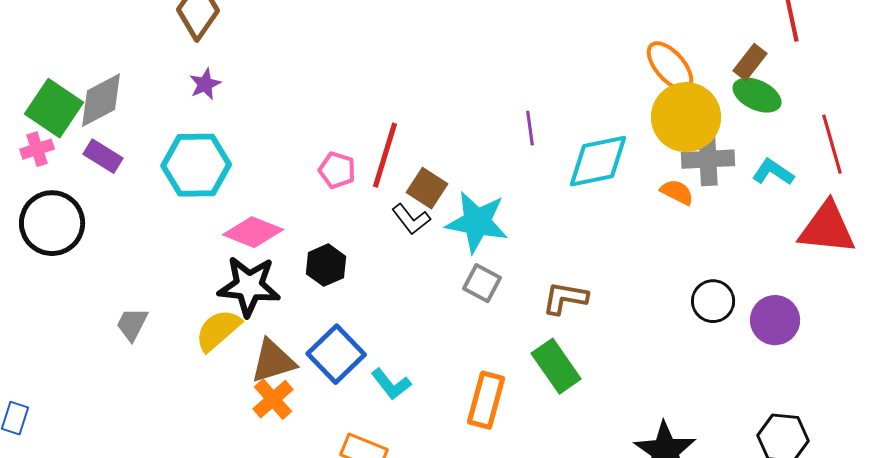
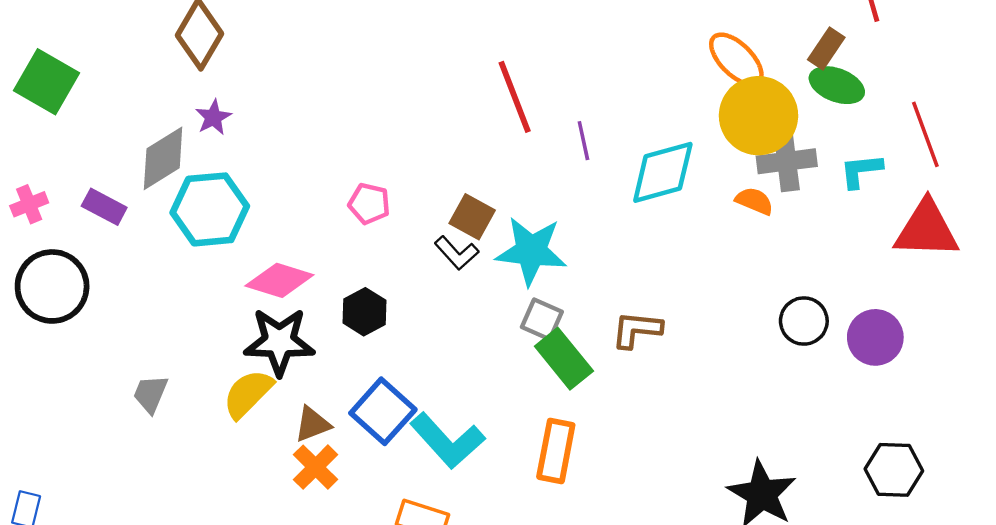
gray diamond: (101, 100) -> (163, 158), moved
green square: (54, 108) -> (46, 82), moved
red line: (385, 155) -> (515, 97), moved, turned -34
cyan L-shape: (773, 172) -> (861, 171), turned -36
brown triangle: (273, 361) -> (312, 424), size x0.7
green rectangle: (556, 366) -> (564, 359), moved
cyan L-shape: (391, 384) -> (447, 441), size x1.6

